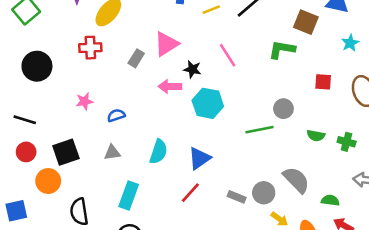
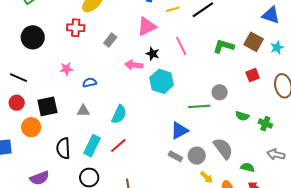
brown square: (306, 22) -> (254, 42), moved
pink triangle: (166, 44) -> (147, 26), moved
red square: (323, 82) -> (253, 75), turned -32
blue triangle: (199, 158) -> (179, 131), moved
red line: (190, 193) -> (118, 146), moved
black semicircle: (79, 212) -> (63, 148), moved

